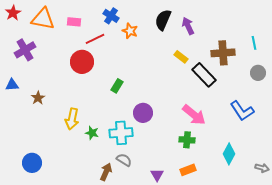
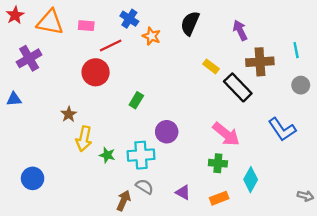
purple arrow: (188, 26) -> (240, 30), moved
brown star: (38, 98) -> (69, 114), moved
cyan diamond: (229, 154) -> (251, 180), moved
blue circle: (32, 163) -> (33, 178), moved
purple triangle: (157, 175) -> (183, 192), moved, turned -32

